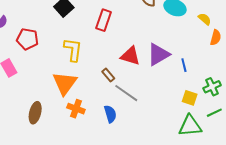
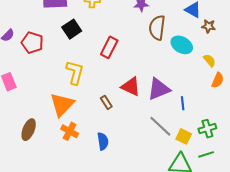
red pentagon: (27, 39) -> (32, 43), moved
gray line: (126, 93) -> (160, 126), moved

